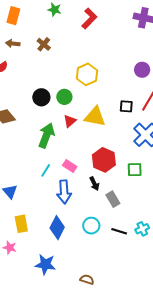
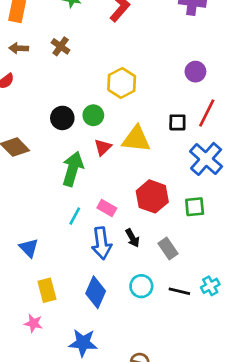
black arrow: (94, 184) -> (132, 238), moved

